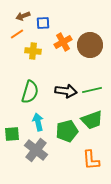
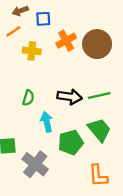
green semicircle: (30, 92) -> (28, 98), size x0.6
green trapezoid: (92, 120) -> (99, 130), turned -110
cyan arrow: (38, 122) -> (47, 122), moved

